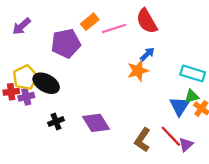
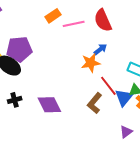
purple pentagon: (66, 43) -> (19, 49), moved
red line: (171, 136) -> (108, 86), moved
brown L-shape: (142, 140) -> (94, 103), moved

